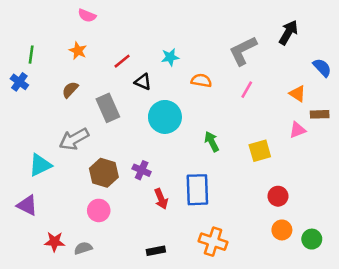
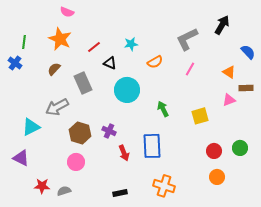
orange star: (78, 51) -> (60, 39), size x1.6
orange semicircle: (201, 81) -> (155, 62), turned 140
green circle: (312, 239) -> (240, 148), moved

